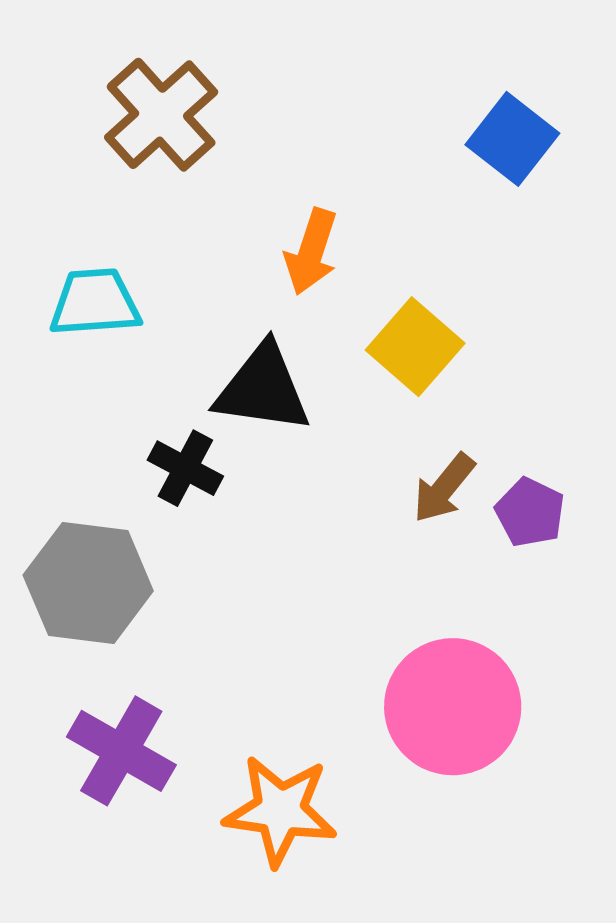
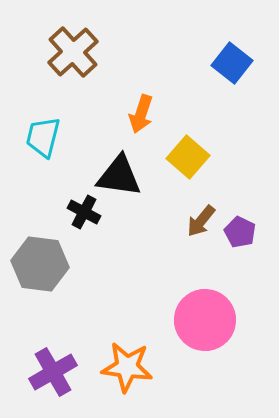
cyan trapezoid: (95, 302) -> (43, 137), turned -72
purple cross: (121, 751) -> (53, 372), moved, turned 30

